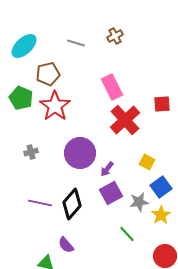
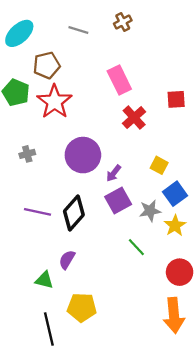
red cross: (125, 120) -> (134, 118), size x0.7
purple semicircle: (66, 245) -> (67, 260), turned 72

